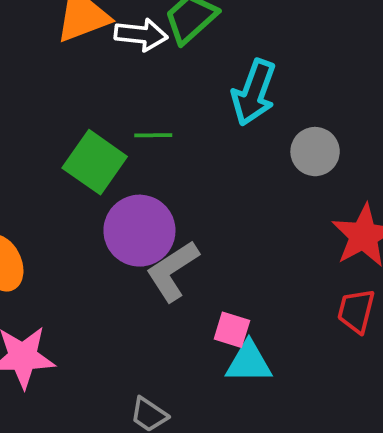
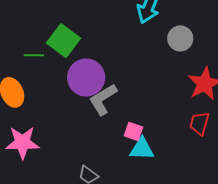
green line: (153, 135) -> (34, 55), moved

